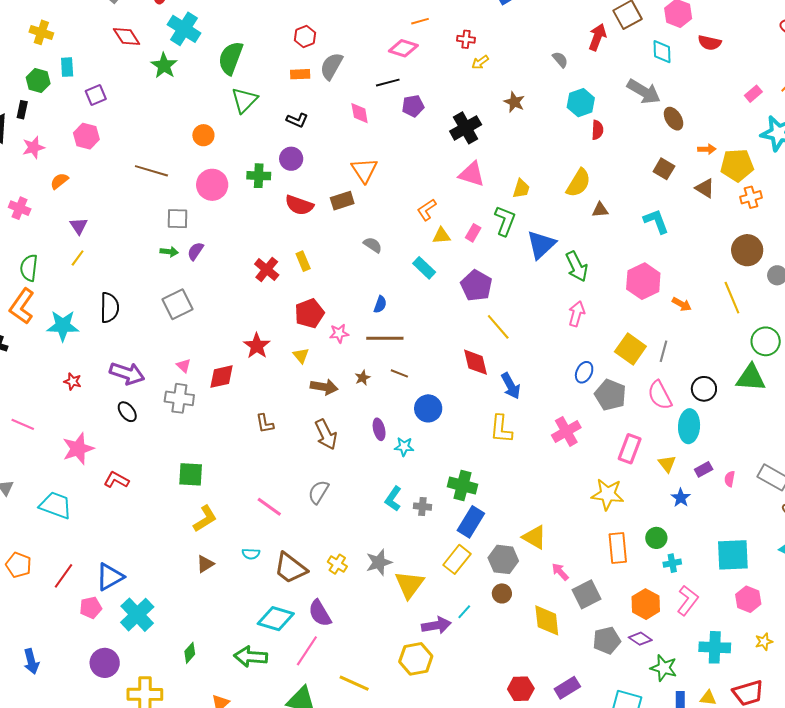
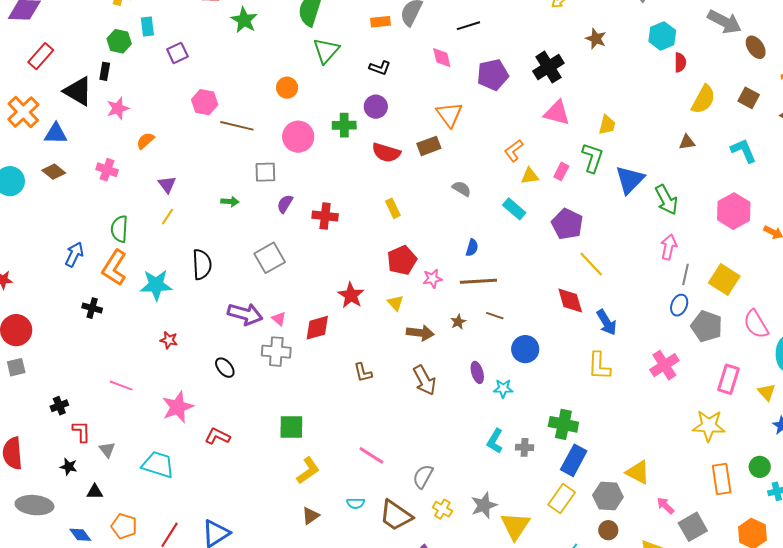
purple pentagon: (413, 106) -> (493, 75), moved, size x1.4
pink hexagon: (86, 136) -> (205, 102), moved
yellow semicircle: (578, 183) -> (703, 99), moved
green arrow: (169, 252) -> (230, 201), moved
red cross: (267, 269) -> (325, 216), moved, turned -30
gray line: (663, 351) -> (686, 274), moved
purple arrow: (127, 373) -> (245, 314), moved
gray semicircle: (318, 492) -> (423, 476), moved

